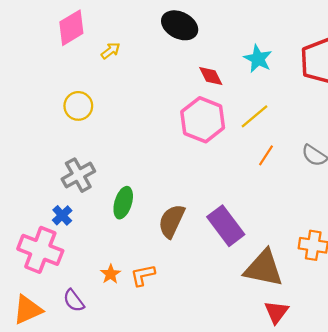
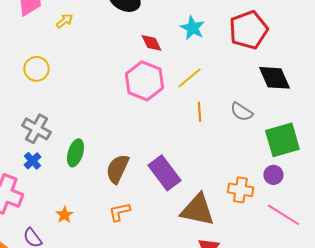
orange line: (266, 155) -> (199, 112), turned -36
gray cross: (78, 175) -> (36, 129), turned -32
blue cross: (62, 215) -> (32, 161), moved
orange L-shape: (143, 275) -> (119, 212), moved

